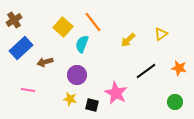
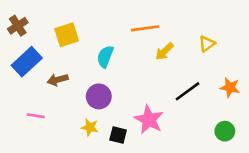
orange line: (93, 22) -> (145, 28), moved, turned -60
yellow square: (63, 27) -> (67, 35), moved, turned 30

